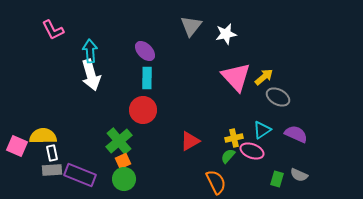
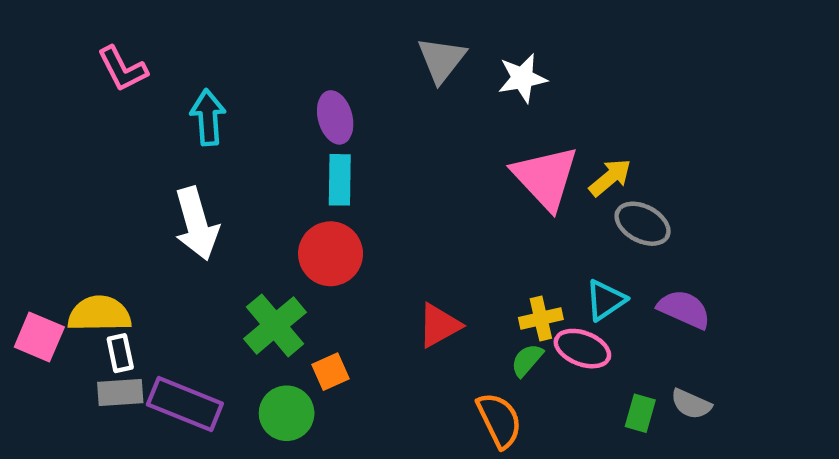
purple ellipse: (145, 51) -> (335, 117), turned 30
white arrow: (91, 75) -> (196, 224), moved
orange square: (123, 161) -> (331, 372), moved

